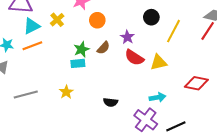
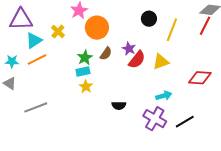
orange circle: (97, 20) -> (97, 28), size x1.5
purple star: (127, 37) -> (129, 49), moved
red semicircle: (134, 58) -> (137, 60), turned -78
yellow star: (66, 92) -> (86, 87), moved

